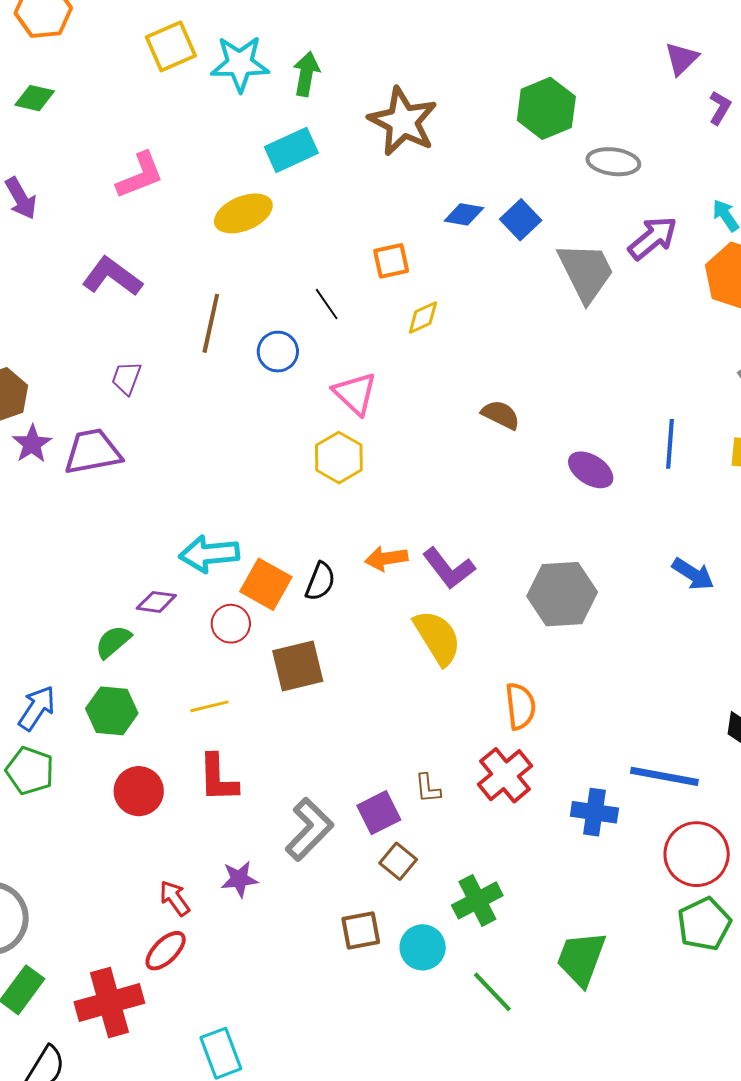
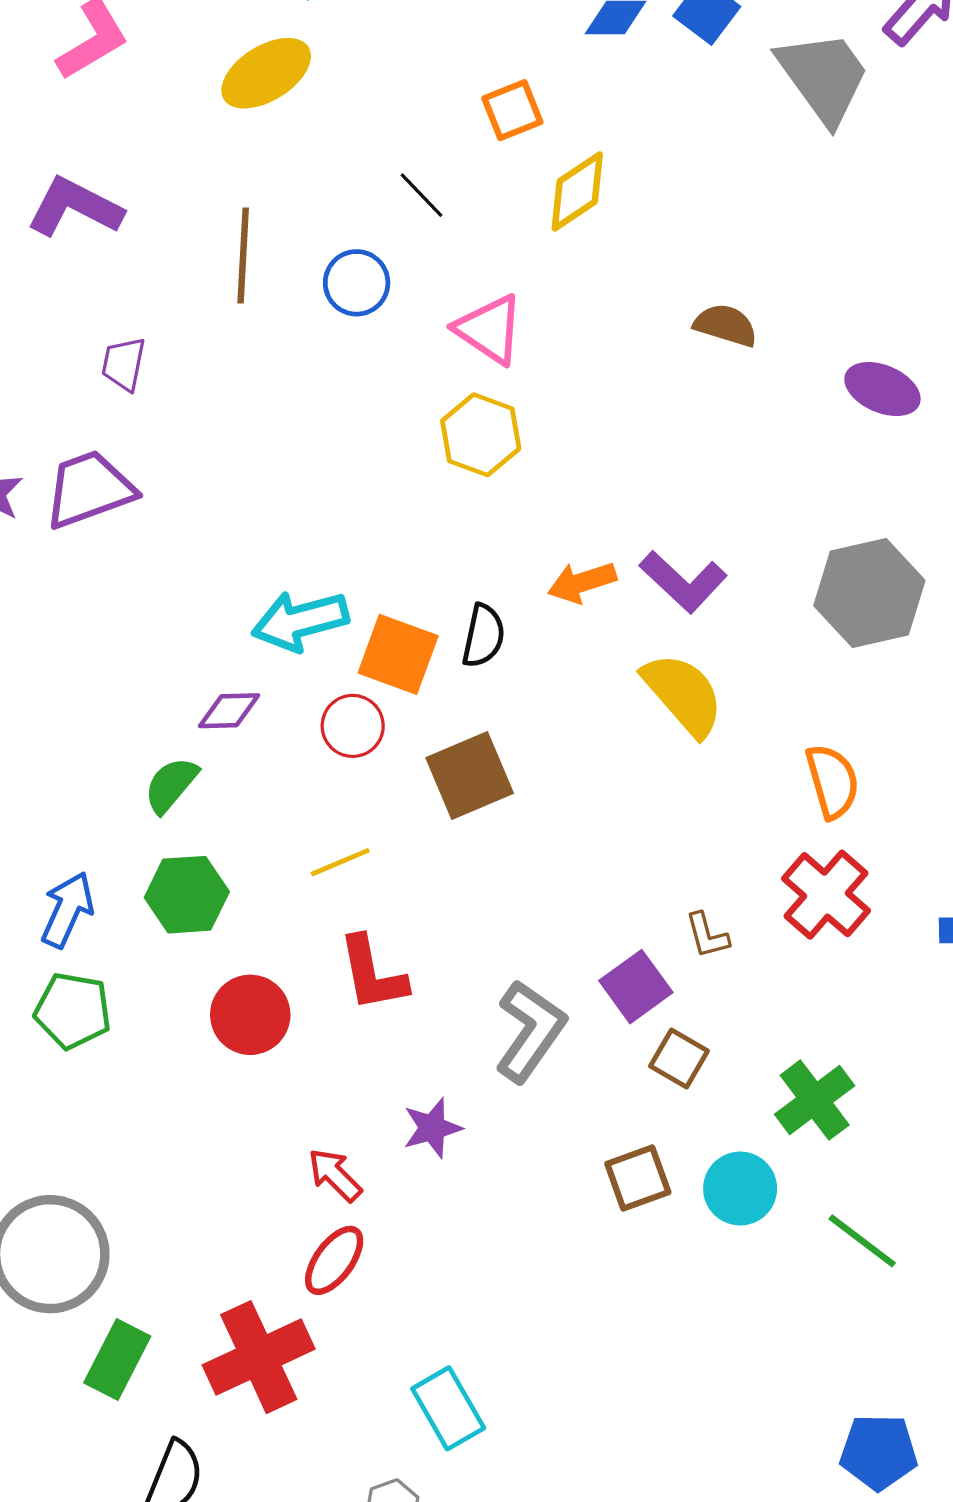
yellow diamond: (423, 318) -> (577, 191), size x1.4

